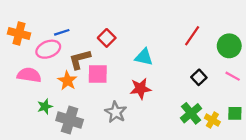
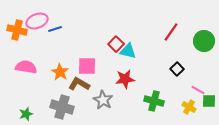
red square: (107, 38) -> (116, 44), moved
pink ellipse: (48, 49) -> (37, 21), moved
brown L-shape: (80, 59) -> (79, 84), moved, turned 45
pink line: (233, 76) -> (198, 90), moved
green star: (45, 107) -> (26, 114), moved
green cross: (191, 113) -> (154, 101), moved, turned -36

